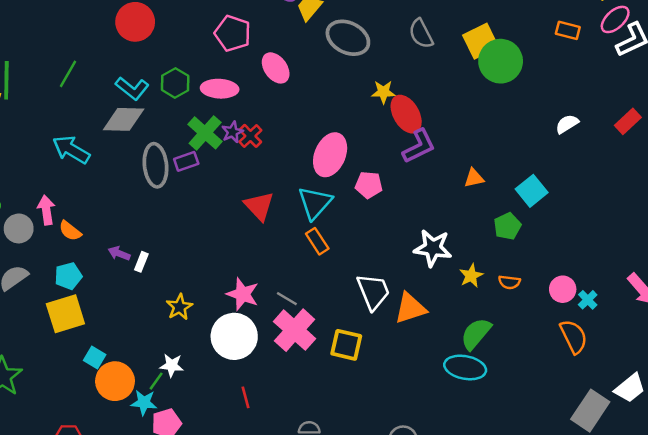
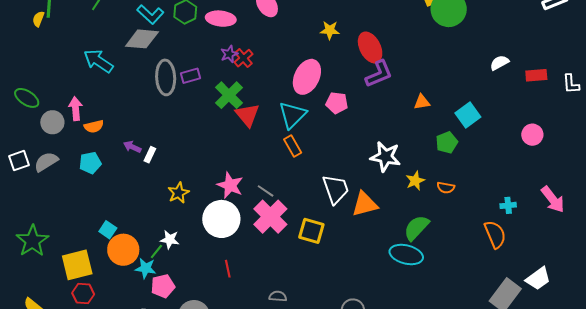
yellow star: (383, 92) -> (330, 30), moved
red rectangle: (628, 121) -> (536, 75), moved, turned 35
green cross: (205, 133) -> (229, 95), moved
orange semicircle: (70, 231) -> (94, 126), turned -54
pink circle: (563, 289) -> (532, 135), moved
cyan cross: (588, 300) -> (508, 205), turned 35
yellow square: (65, 314) -> (77, 265), moved

